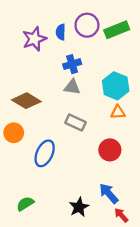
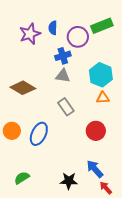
purple circle: (87, 25) -> (78, 37), moved
gray rectangle: (76, 122) -> (66, 107), turned 30
orange circle: (14, 133) -> (12, 131), moved
black star: (79, 207) -> (69, 181), turned 30

